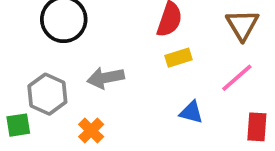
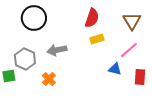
blue triangle: (191, 112) -> (115, 69), moved

